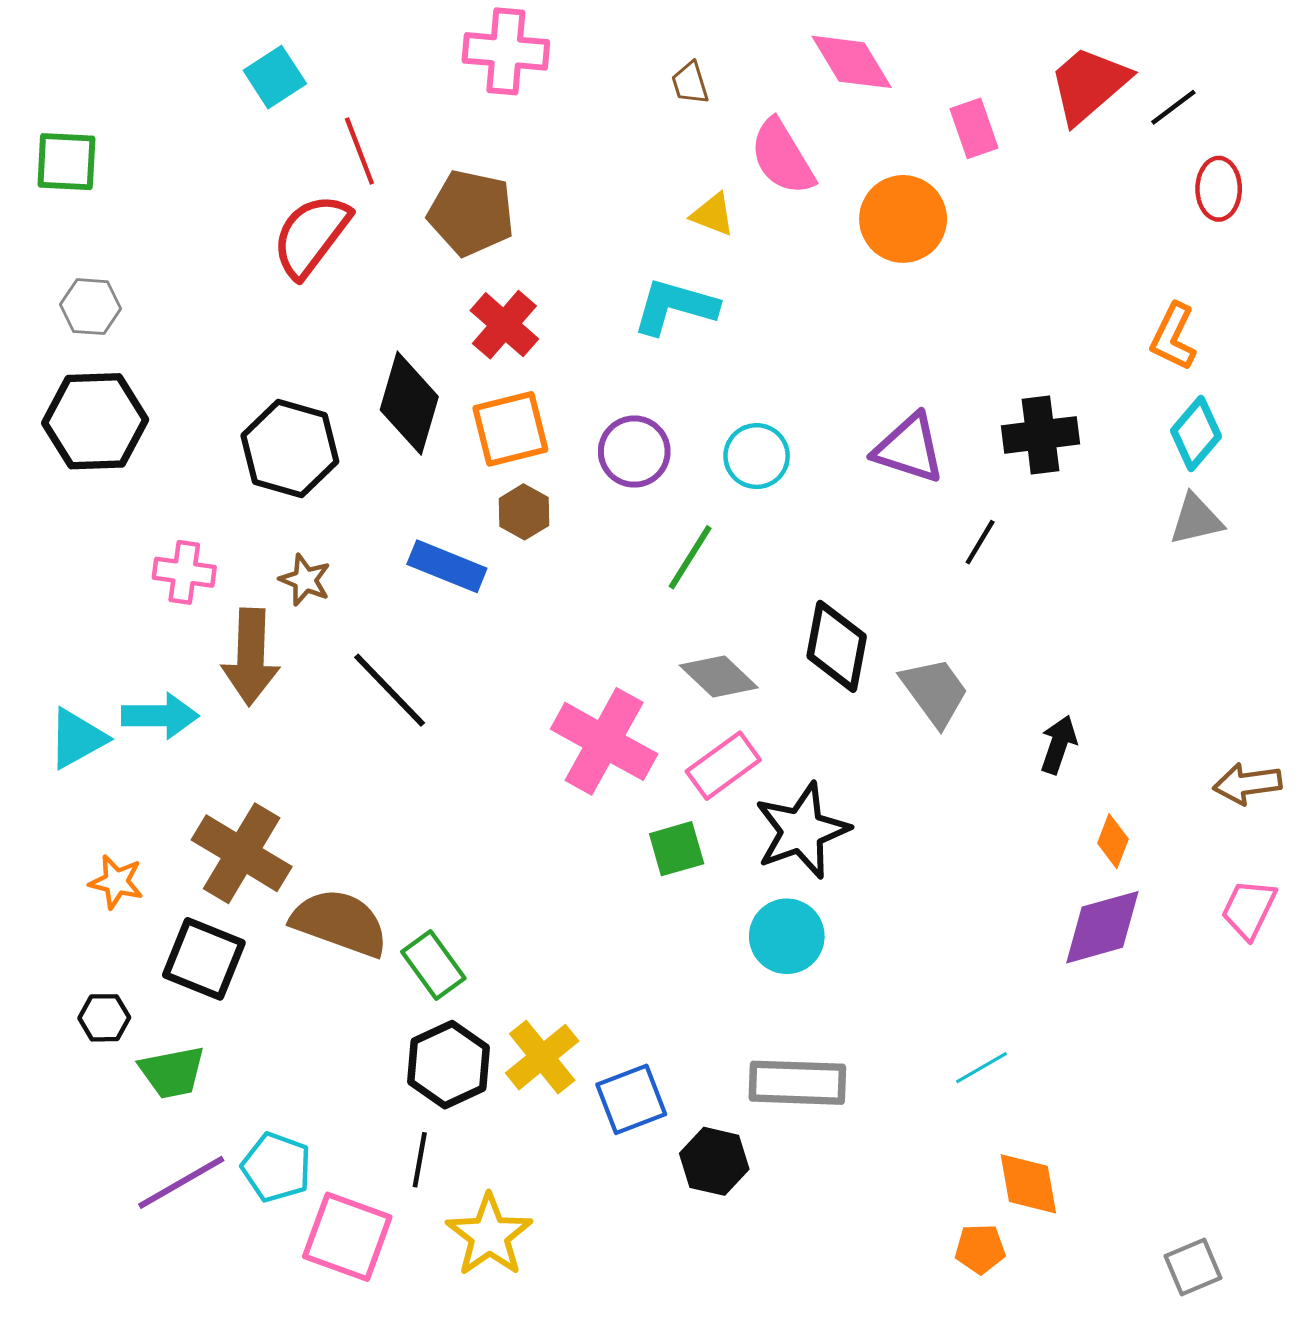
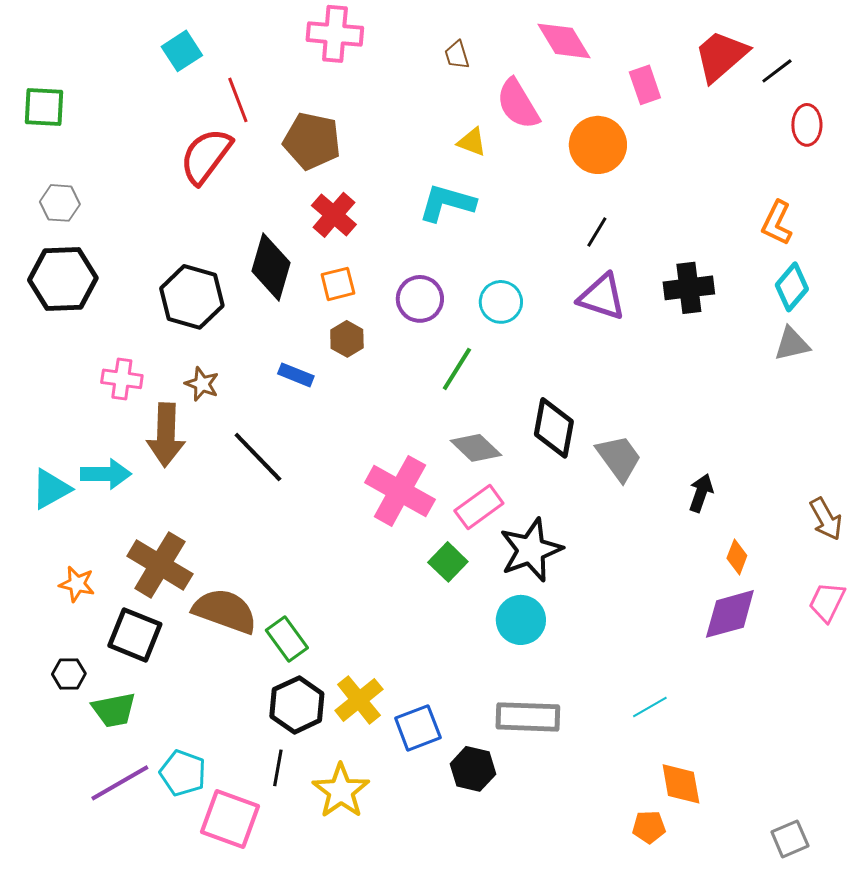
orange square: (510, 429) -> (338, 284), size x0.7
black line: (980, 542) -> (597, 232), moved
blue rectangle: (447, 566) -> (296, 375), size x0.7
brown arrow: (1247, 784) -> (826, 519), turned -111
green square: (677, 849) -> (448, 562), turned -30
yellow star: (489, 1235) -> (341, 791), moved

